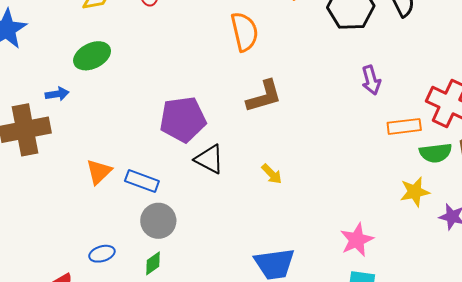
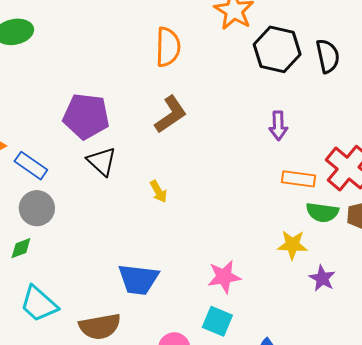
brown L-shape: (264, 96) -> (171, 114), turned -33

